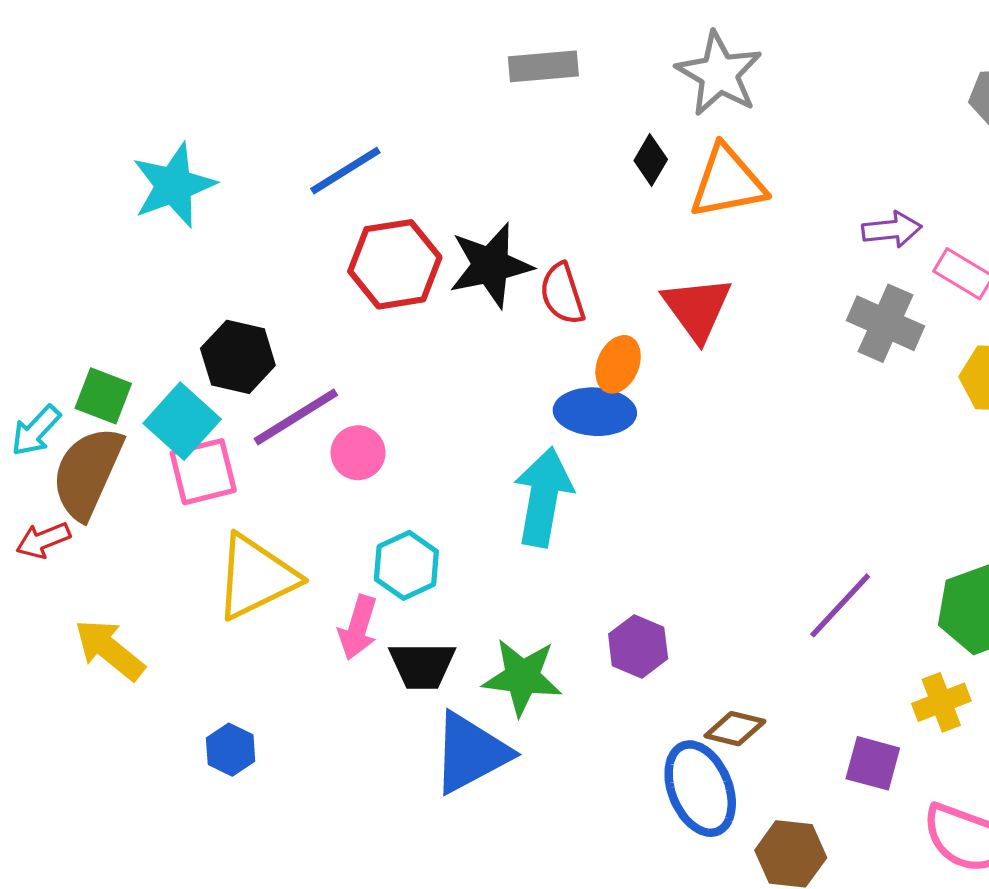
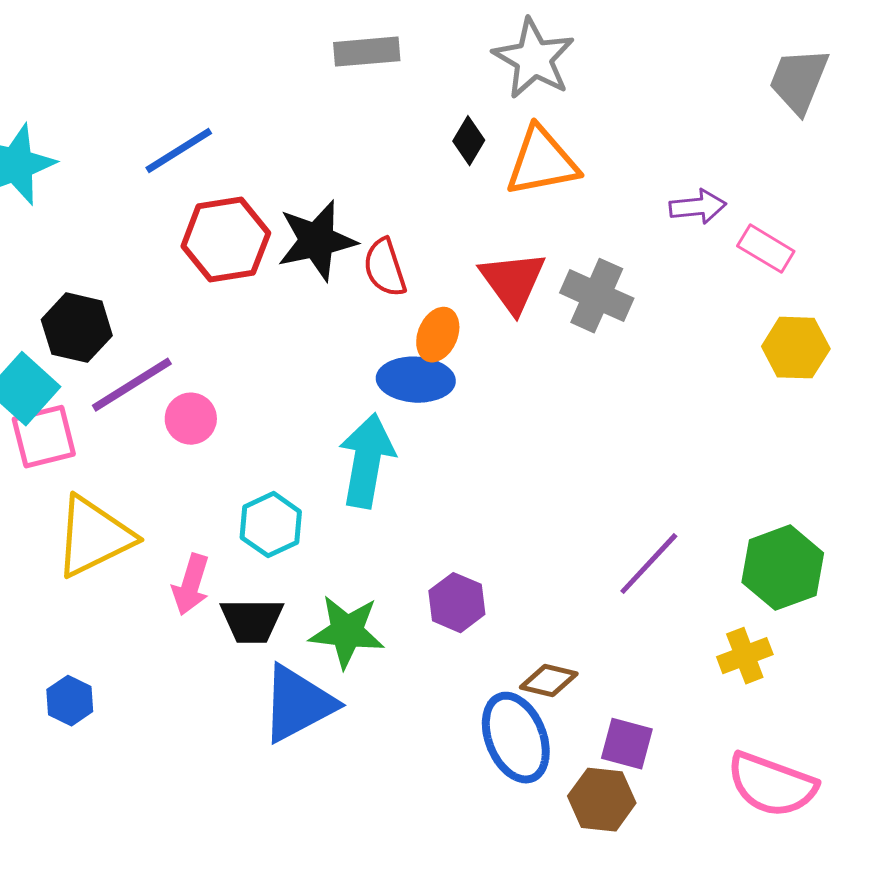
gray cross: (885, 323) -> (597, 296), moved
cyan hexagon: (406, 565) -> (271, 525), moved
purple square: (873, 763) -> (627, 744), moved

